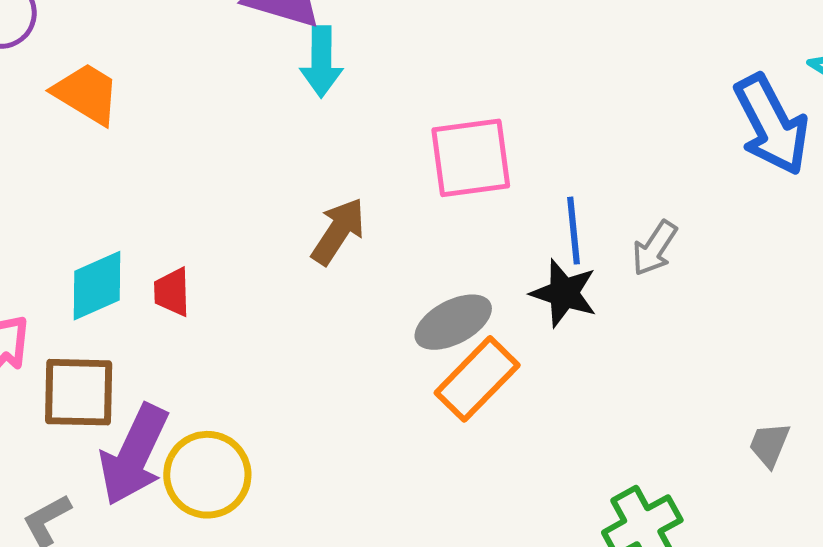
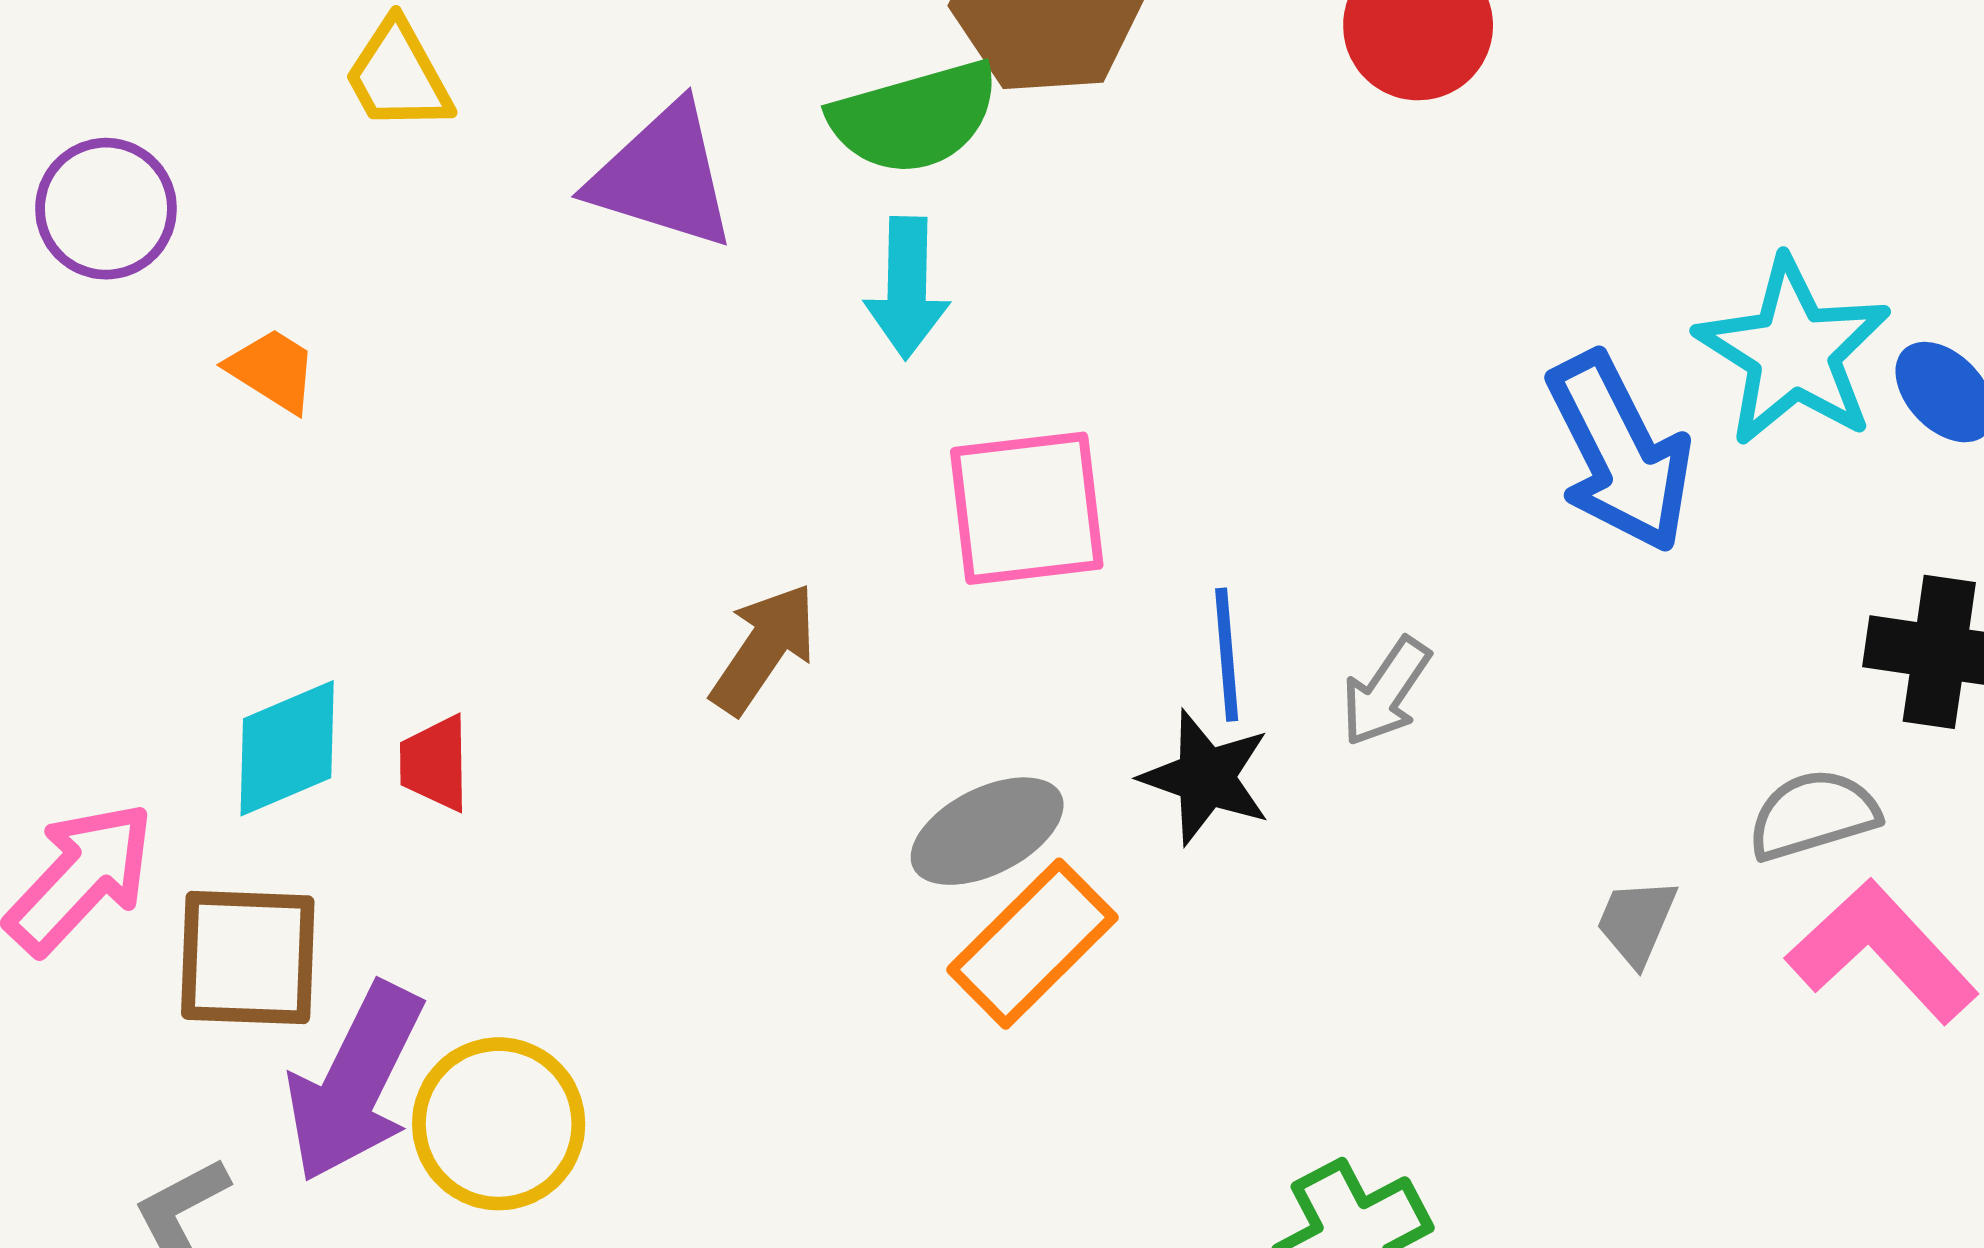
cyan arrow: (321, 62) -> (907, 288), moved
orange trapezoid: (86, 94) -> (272, 370), size x0.7
gray trapezoid: (769, 445) -> (1636, 922), moved

